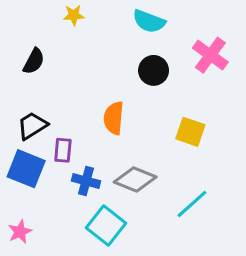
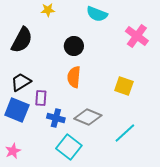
black semicircle: (34, 61) -> (22, 40), size x1.5
black circle: (154, 70) -> (74, 46), moved

